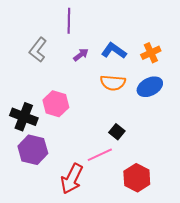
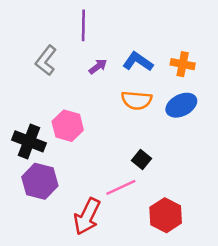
orange cross: (151, 53) -> (183, 64), turned 36

